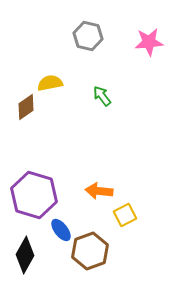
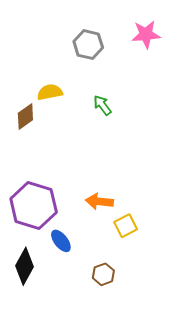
pink star: (149, 42) -> (146, 34), moved
brown hexagon: (90, 251) -> (103, 274), moved, size x0.6

